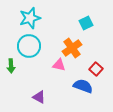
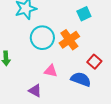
cyan circle: (29, 46) -> (42, 38), moved
pink triangle: (59, 65) -> (51, 71), moved

